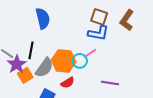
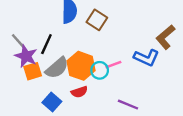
brown square: (99, 17) -> (97, 20), moved
blue L-shape: (98, 33) -> (146, 58), moved
purple star: (17, 64) -> (26, 56), turned -30

